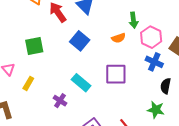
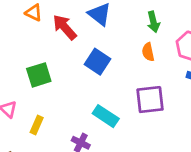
green arrow: (133, 20) -> (153, 22), moved
orange semicircle: (119, 38) -> (148, 52), turned 104

